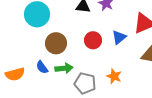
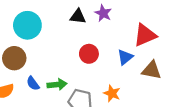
blue triangle: (119, 37) -> (125, 57), moved
brown circle: (56, 43) -> (14, 58), moved

